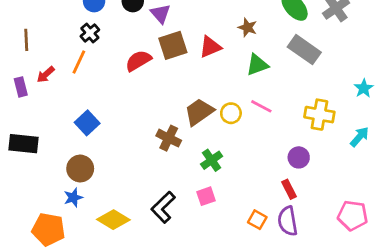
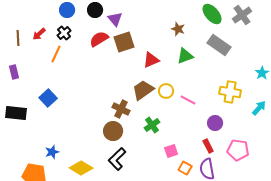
red triangle: (210, 47) -> (151, 60), moved
red semicircle: (138, 61) -> (99, 39), moved
red arrow: (46, 74) -> (39, 34), moved
pink line: (261, 106) -> (188, 100), moved
blue square: (87, 123) -> (48, 98), moved
brown circle: (80, 169) -> (113, 131), moved
pink square: (206, 196) -> (171, 151), moved
pink pentagon: (353, 216) -> (238, 150), moved

